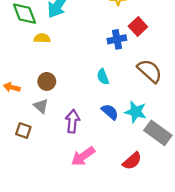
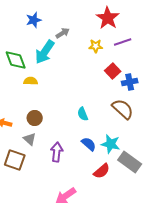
blue cross: (117, 39) -> (130, 82), moved
brown square: (23, 131) -> (15, 160), size x1.5
pink arrow: (83, 156) -> (66, 196), moved
red semicircle: (132, 161) -> (102, 171), moved

